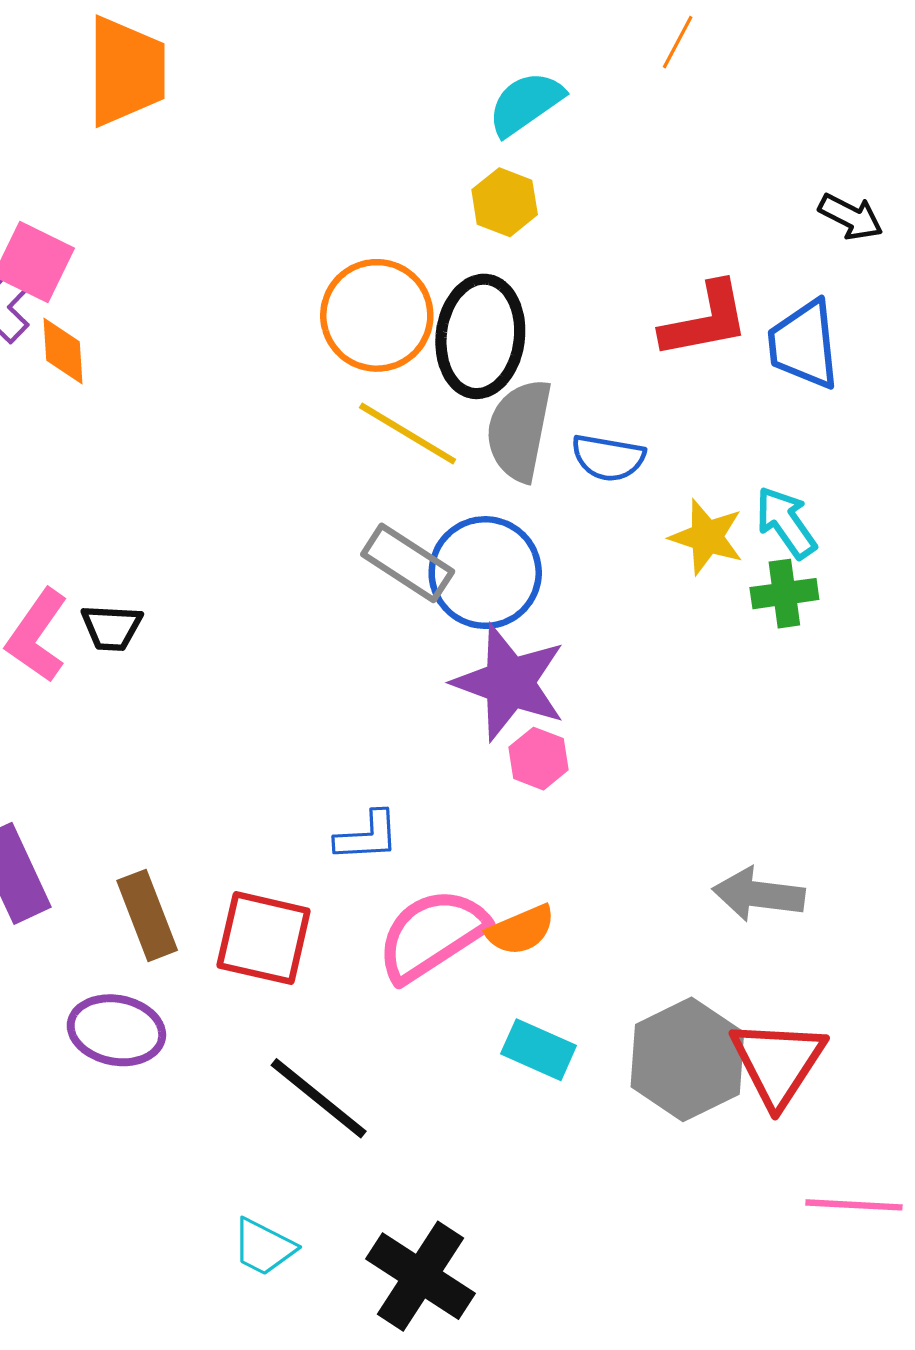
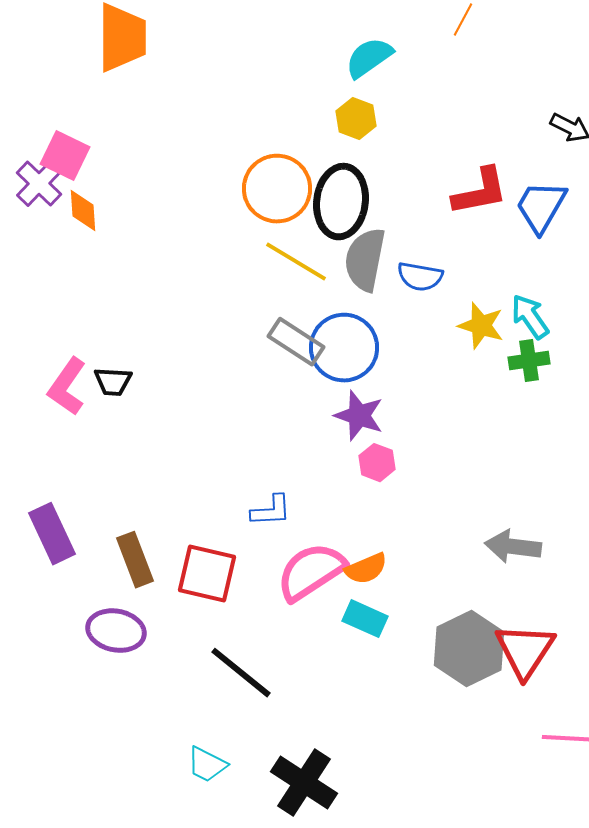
blue trapezoid: (804, 345) -> (541, 207), turned 36
purple star: (509, 683) -> (359, 416), size x0.7
cyan rectangle: (539, 1050) -> (365, 619), moved

